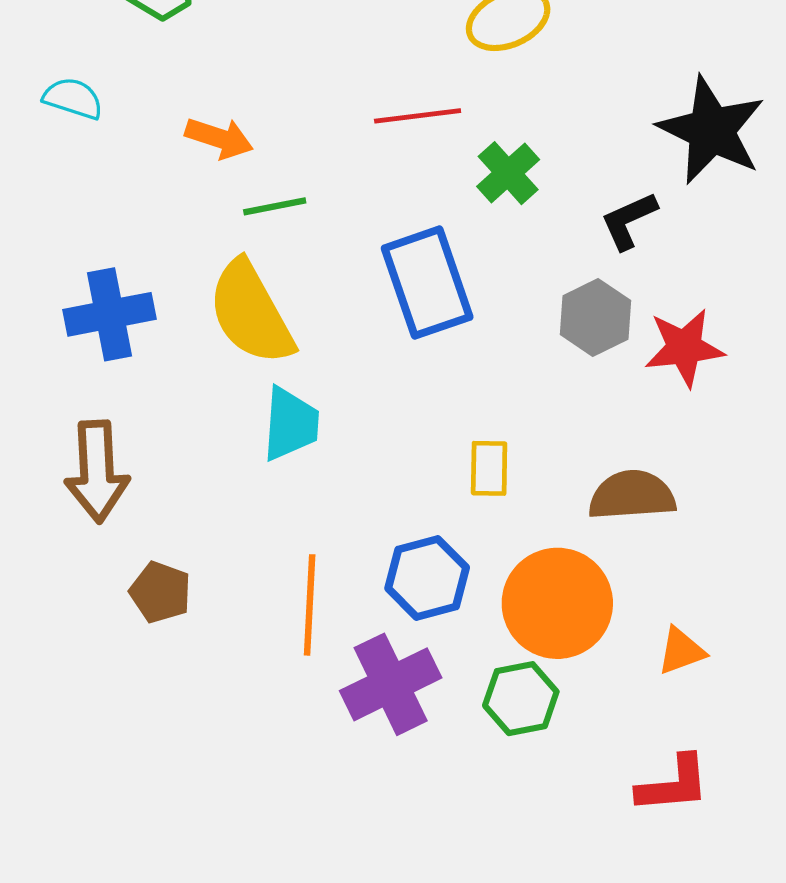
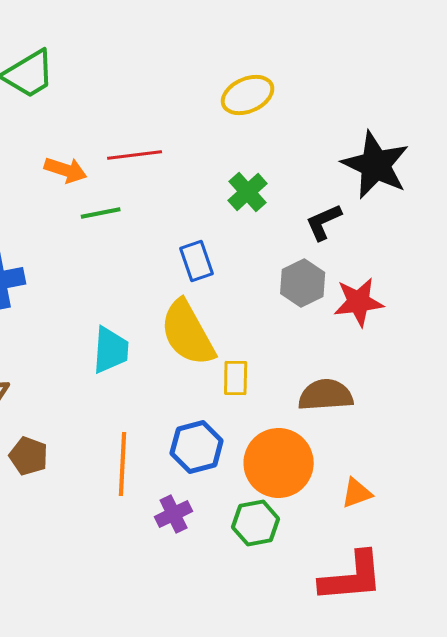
red line: (418, 116) -> (135, 155), moved
blue rectangle: (427, 283) -> (197, 261), size x0.6
yellow semicircle: (251, 313) -> (188, 333), moved
purple cross: (391, 684) -> (174, 514), size x0.6
red L-shape: (673, 784) -> (352, 577), size x1.4

